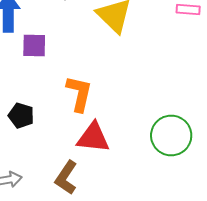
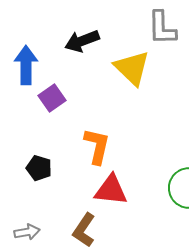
purple square: (34, 46) -> (52, 98), turned -36

